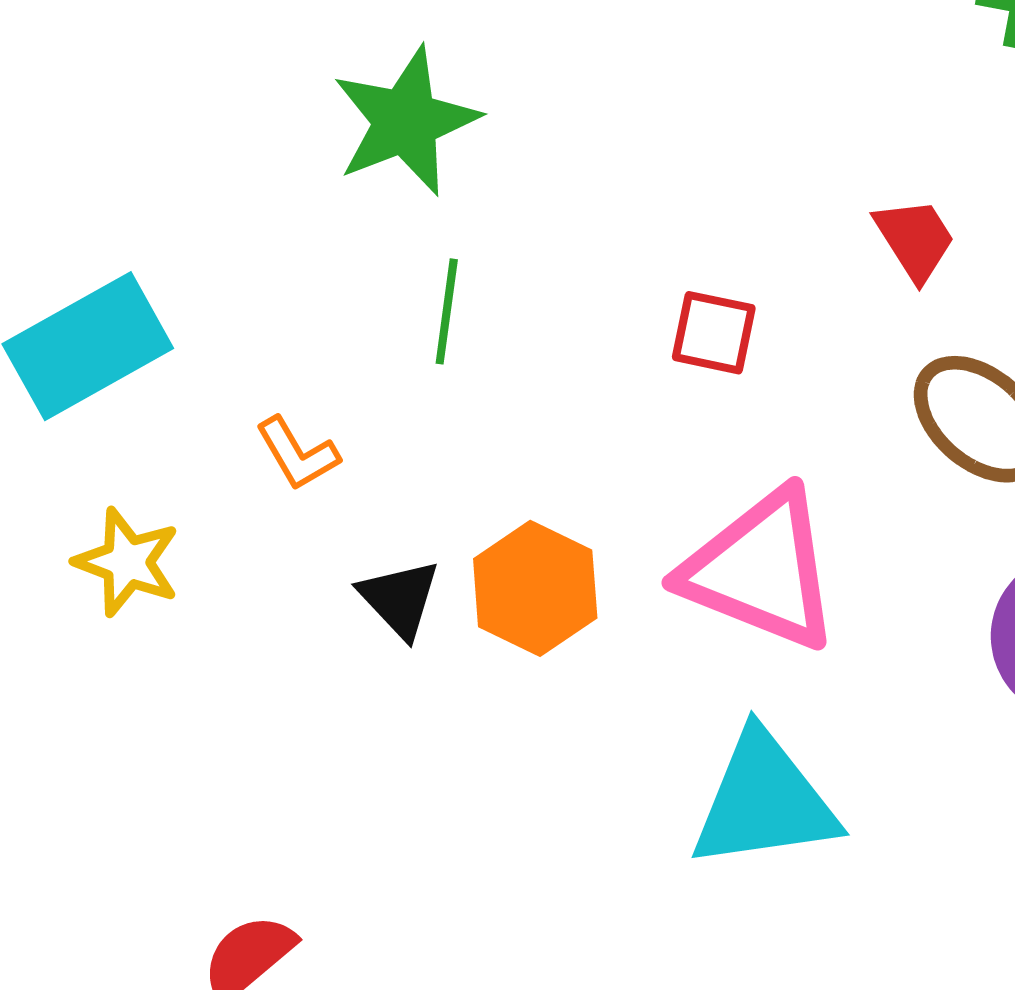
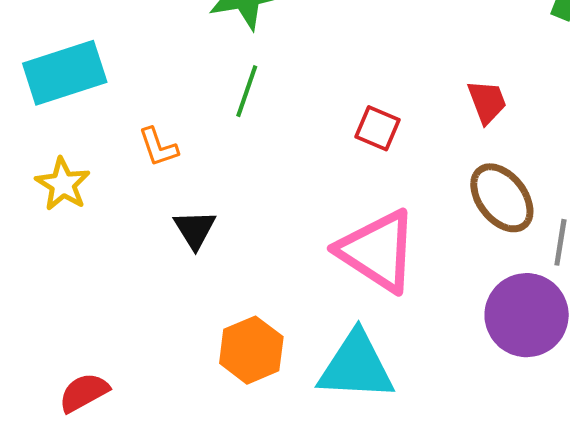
orange hexagon: (535, 588) -> (251, 350), moved

